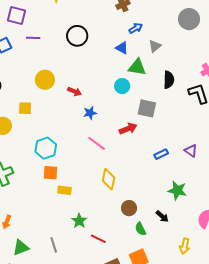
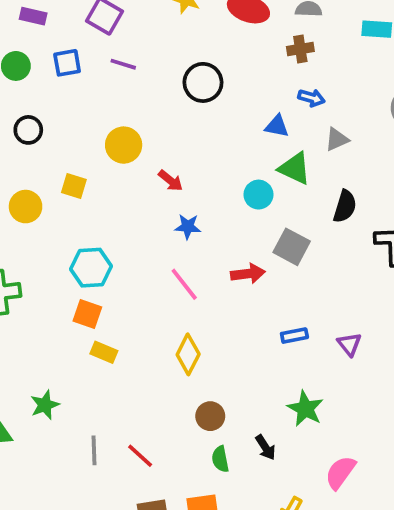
blue arrow: (136, 28) -> (311, 98), turned 32
blue triangle: (122, 48) -> (277, 126), turned -32
green star: (79, 221) -> (45, 405), moved
gray line: (54, 245) -> (94, 450), moved

